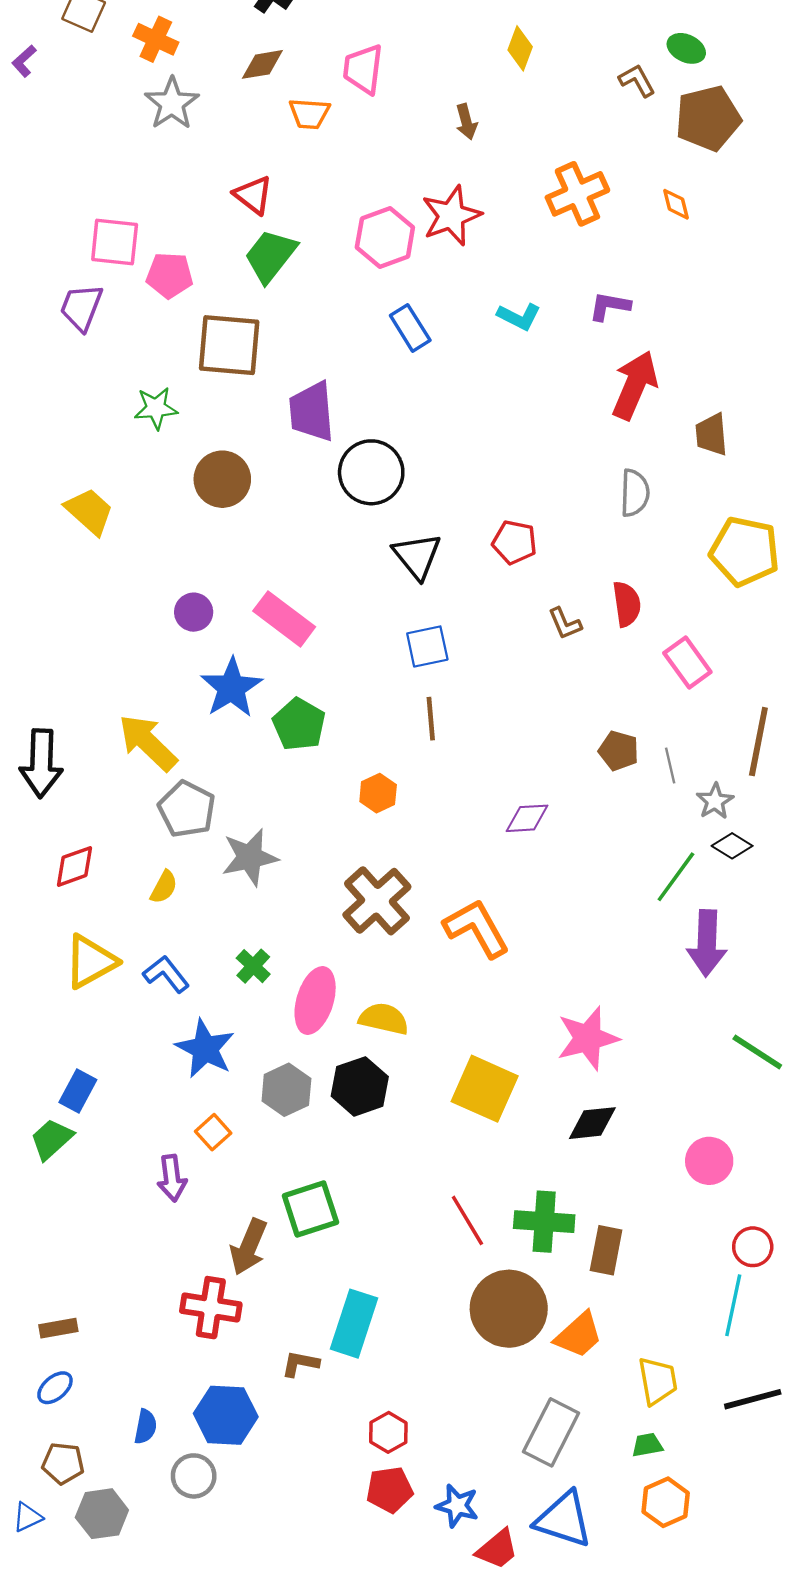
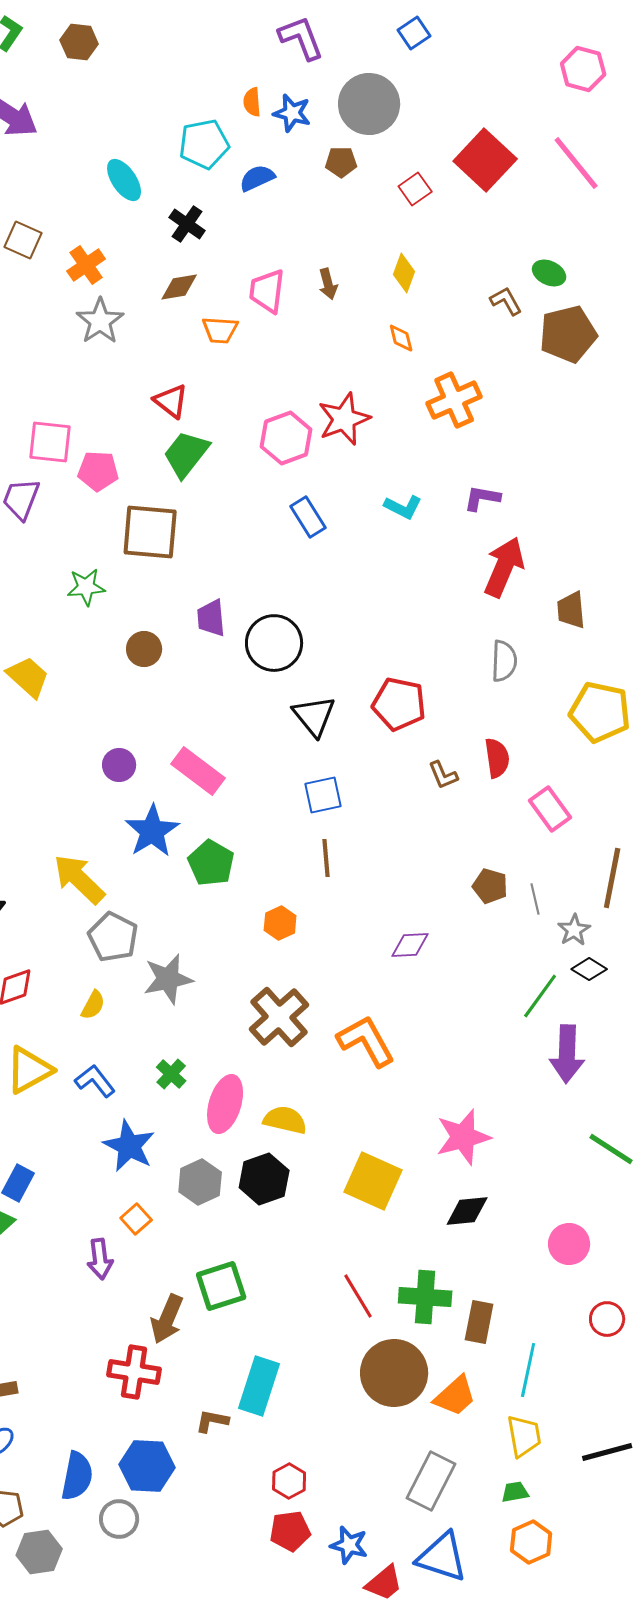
orange cross: (156, 39) -> (86, 265), turned 30
brown arrow: (466, 122) -> (328, 284), moved
orange diamond: (676, 204) -> (401, 338), moved
purple trapezoid: (312, 412) -> (211, 618), moved, size x0.7
brown circle: (222, 479) -> (144, 649), size x0.7
red pentagon: (514, 542) -> (399, 704), size x1.4
cyan line: (733, 1305) -> (528, 1370), moved
blue semicircle: (146, 1427) -> (77, 1476), size x1.6

